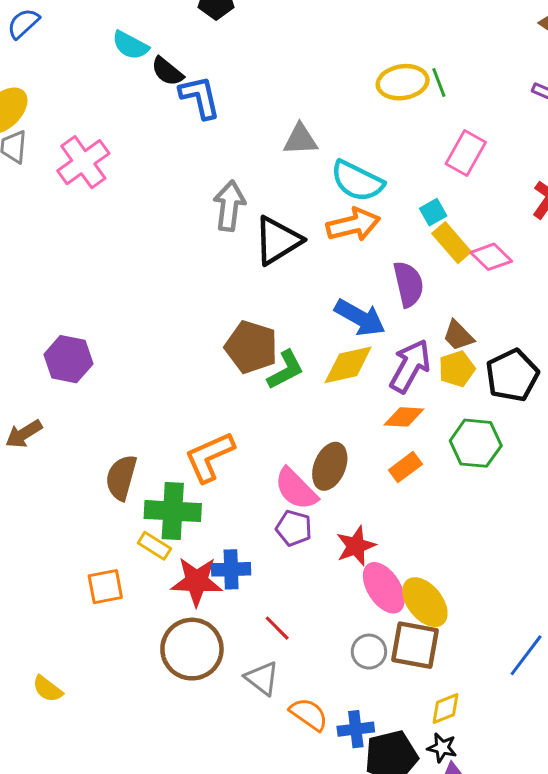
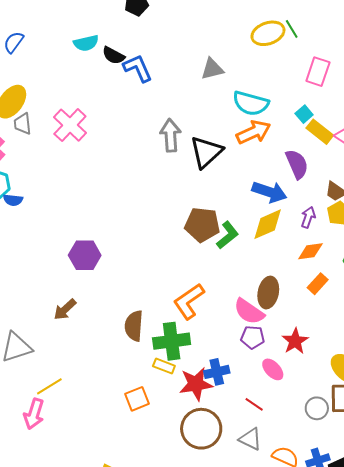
cyan semicircle: (130, 45) -> (86, 43), turned -30
gray triangle: (300, 140) -> (212, 69), moved
purple arrow: (410, 366) -> (308, 217), size x0.6
pink ellipse: (384, 588) -> (273, 369), moved, size x0.7

